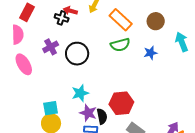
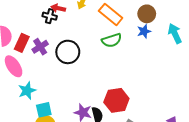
red rectangle: (27, 12) -> (22, 43), moved
blue star: (150, 53) -> (144, 31), moved
cyan star: (80, 93) -> (27, 91), moved

